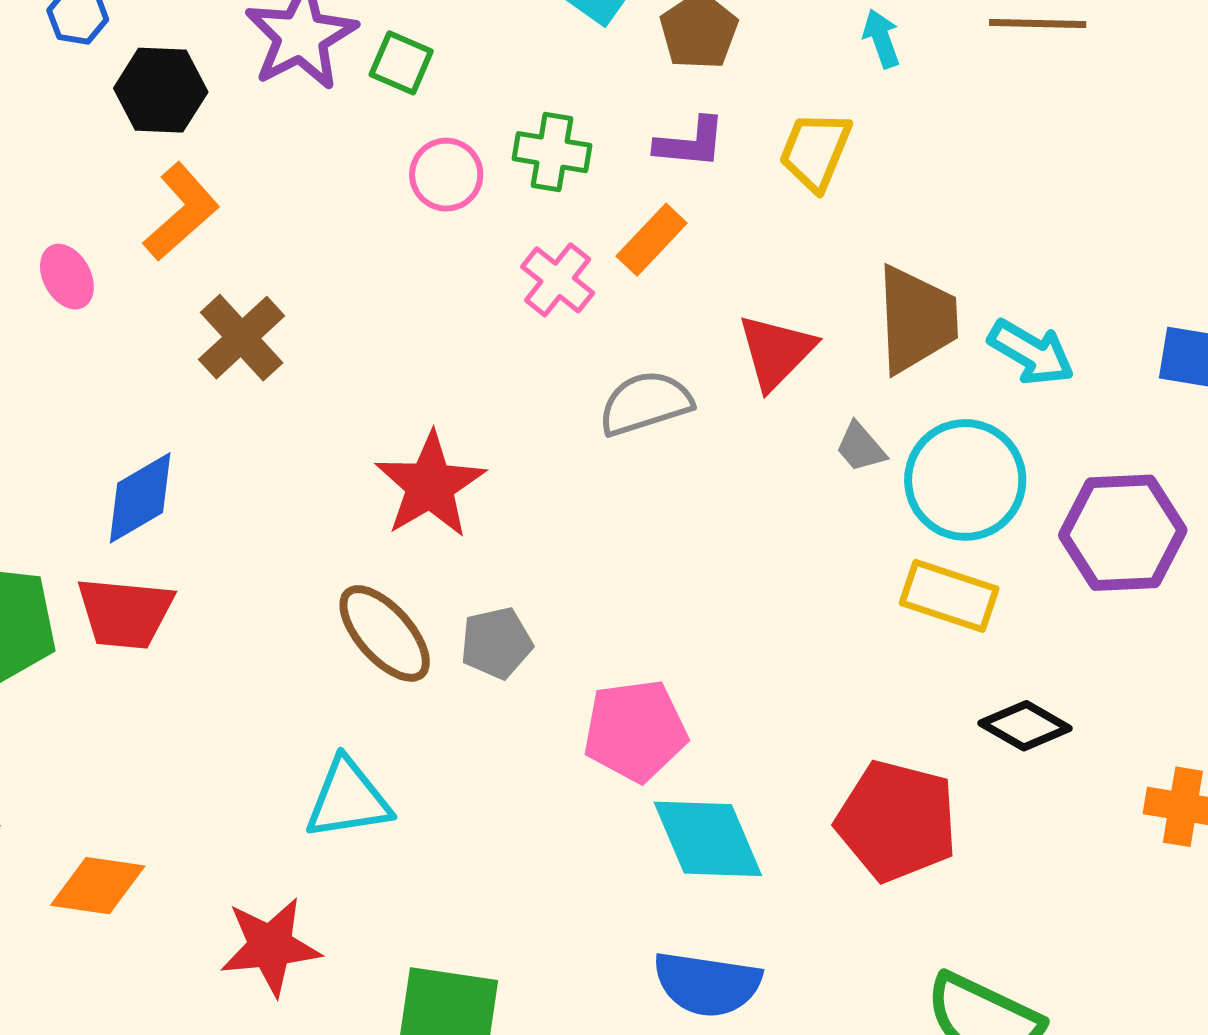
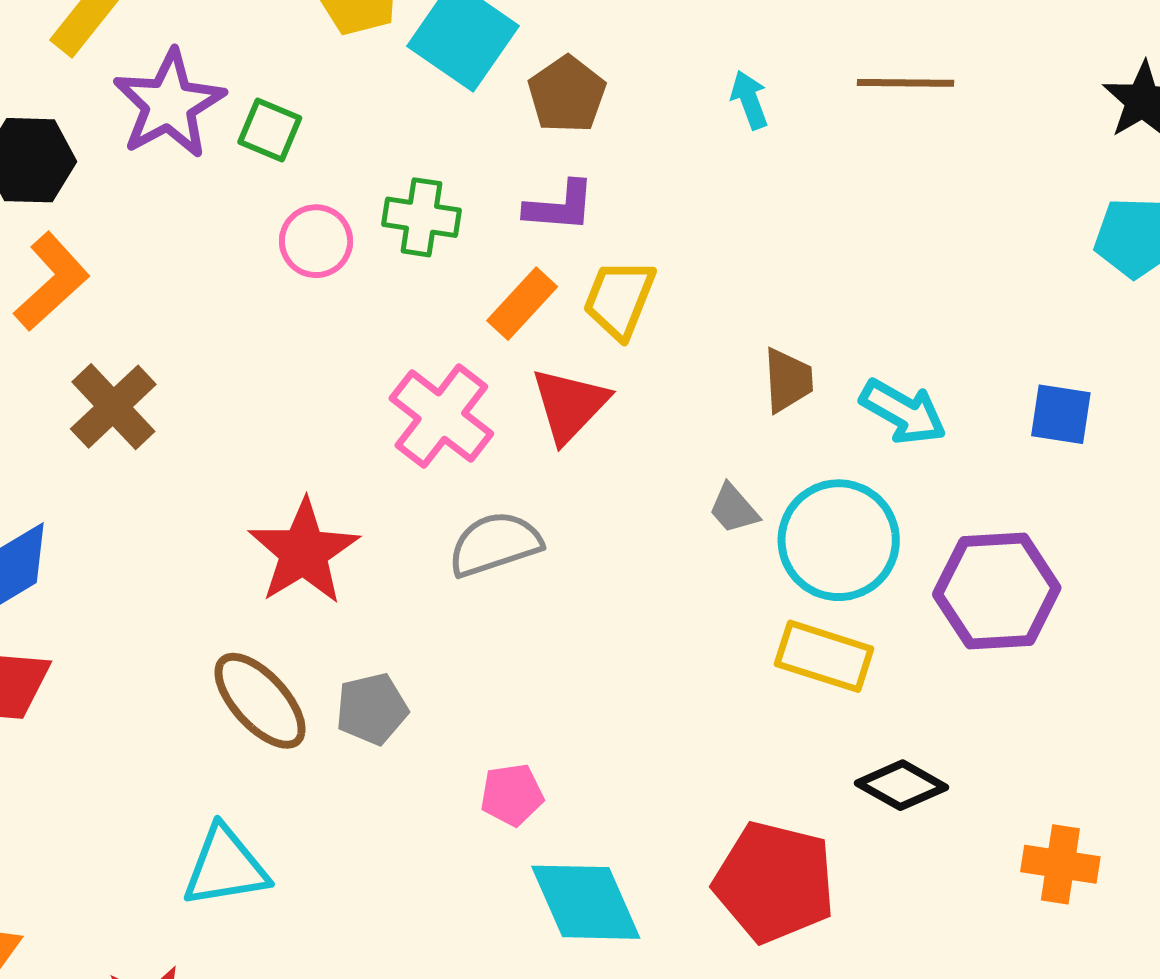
yellow trapezoid: (815, 151) -> (619, 299), moved
pink cross: (558, 280) -> (441, 416), moved, size x1.4
brown trapezoid: (916, 319) -> (788, 380), size x0.6
red triangle: (776, 352) -> (570, 405), moved
gray semicircle: (645, 403) -> (495, 544), moved
pink pentagon: (635, 731) -> (512, 795), size x0.6

